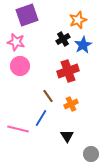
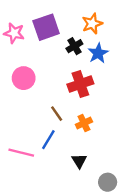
purple square: (27, 15) -> (46, 27), moved
pink star: (16, 42) -> (14, 33), moved

